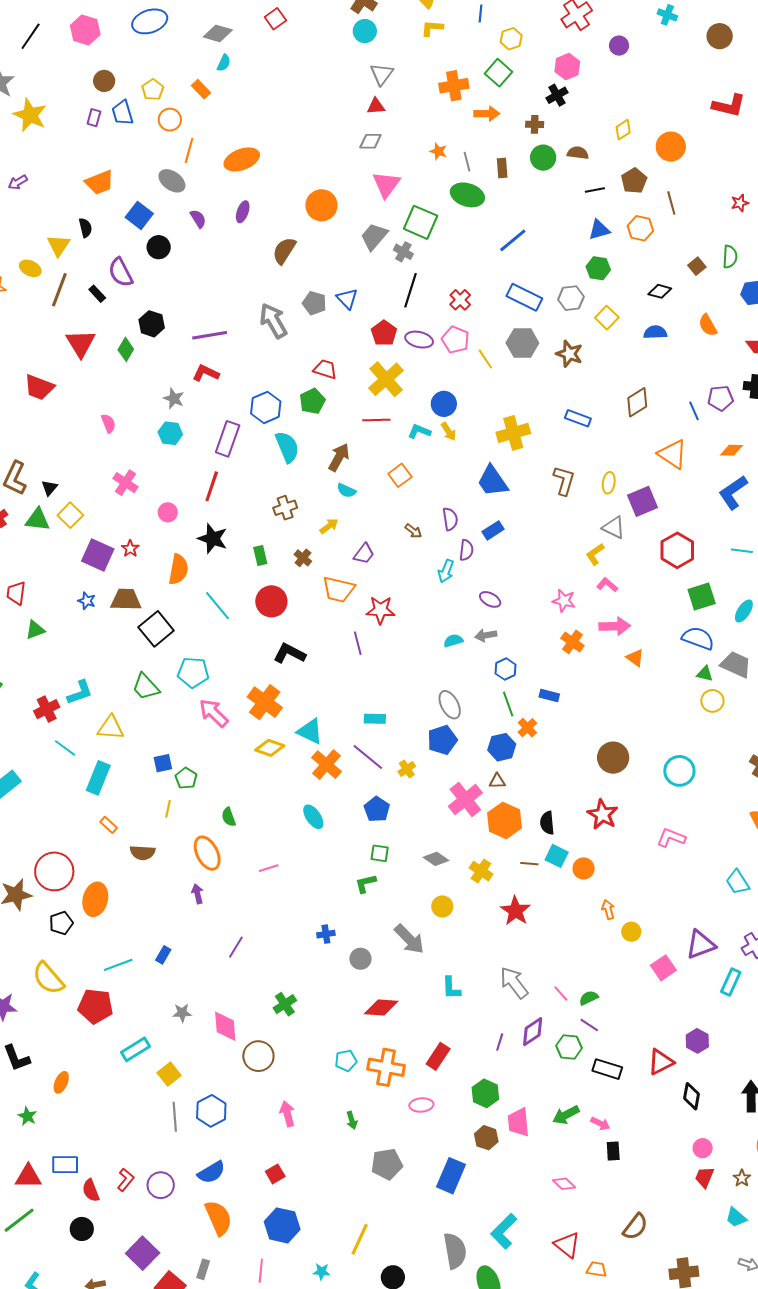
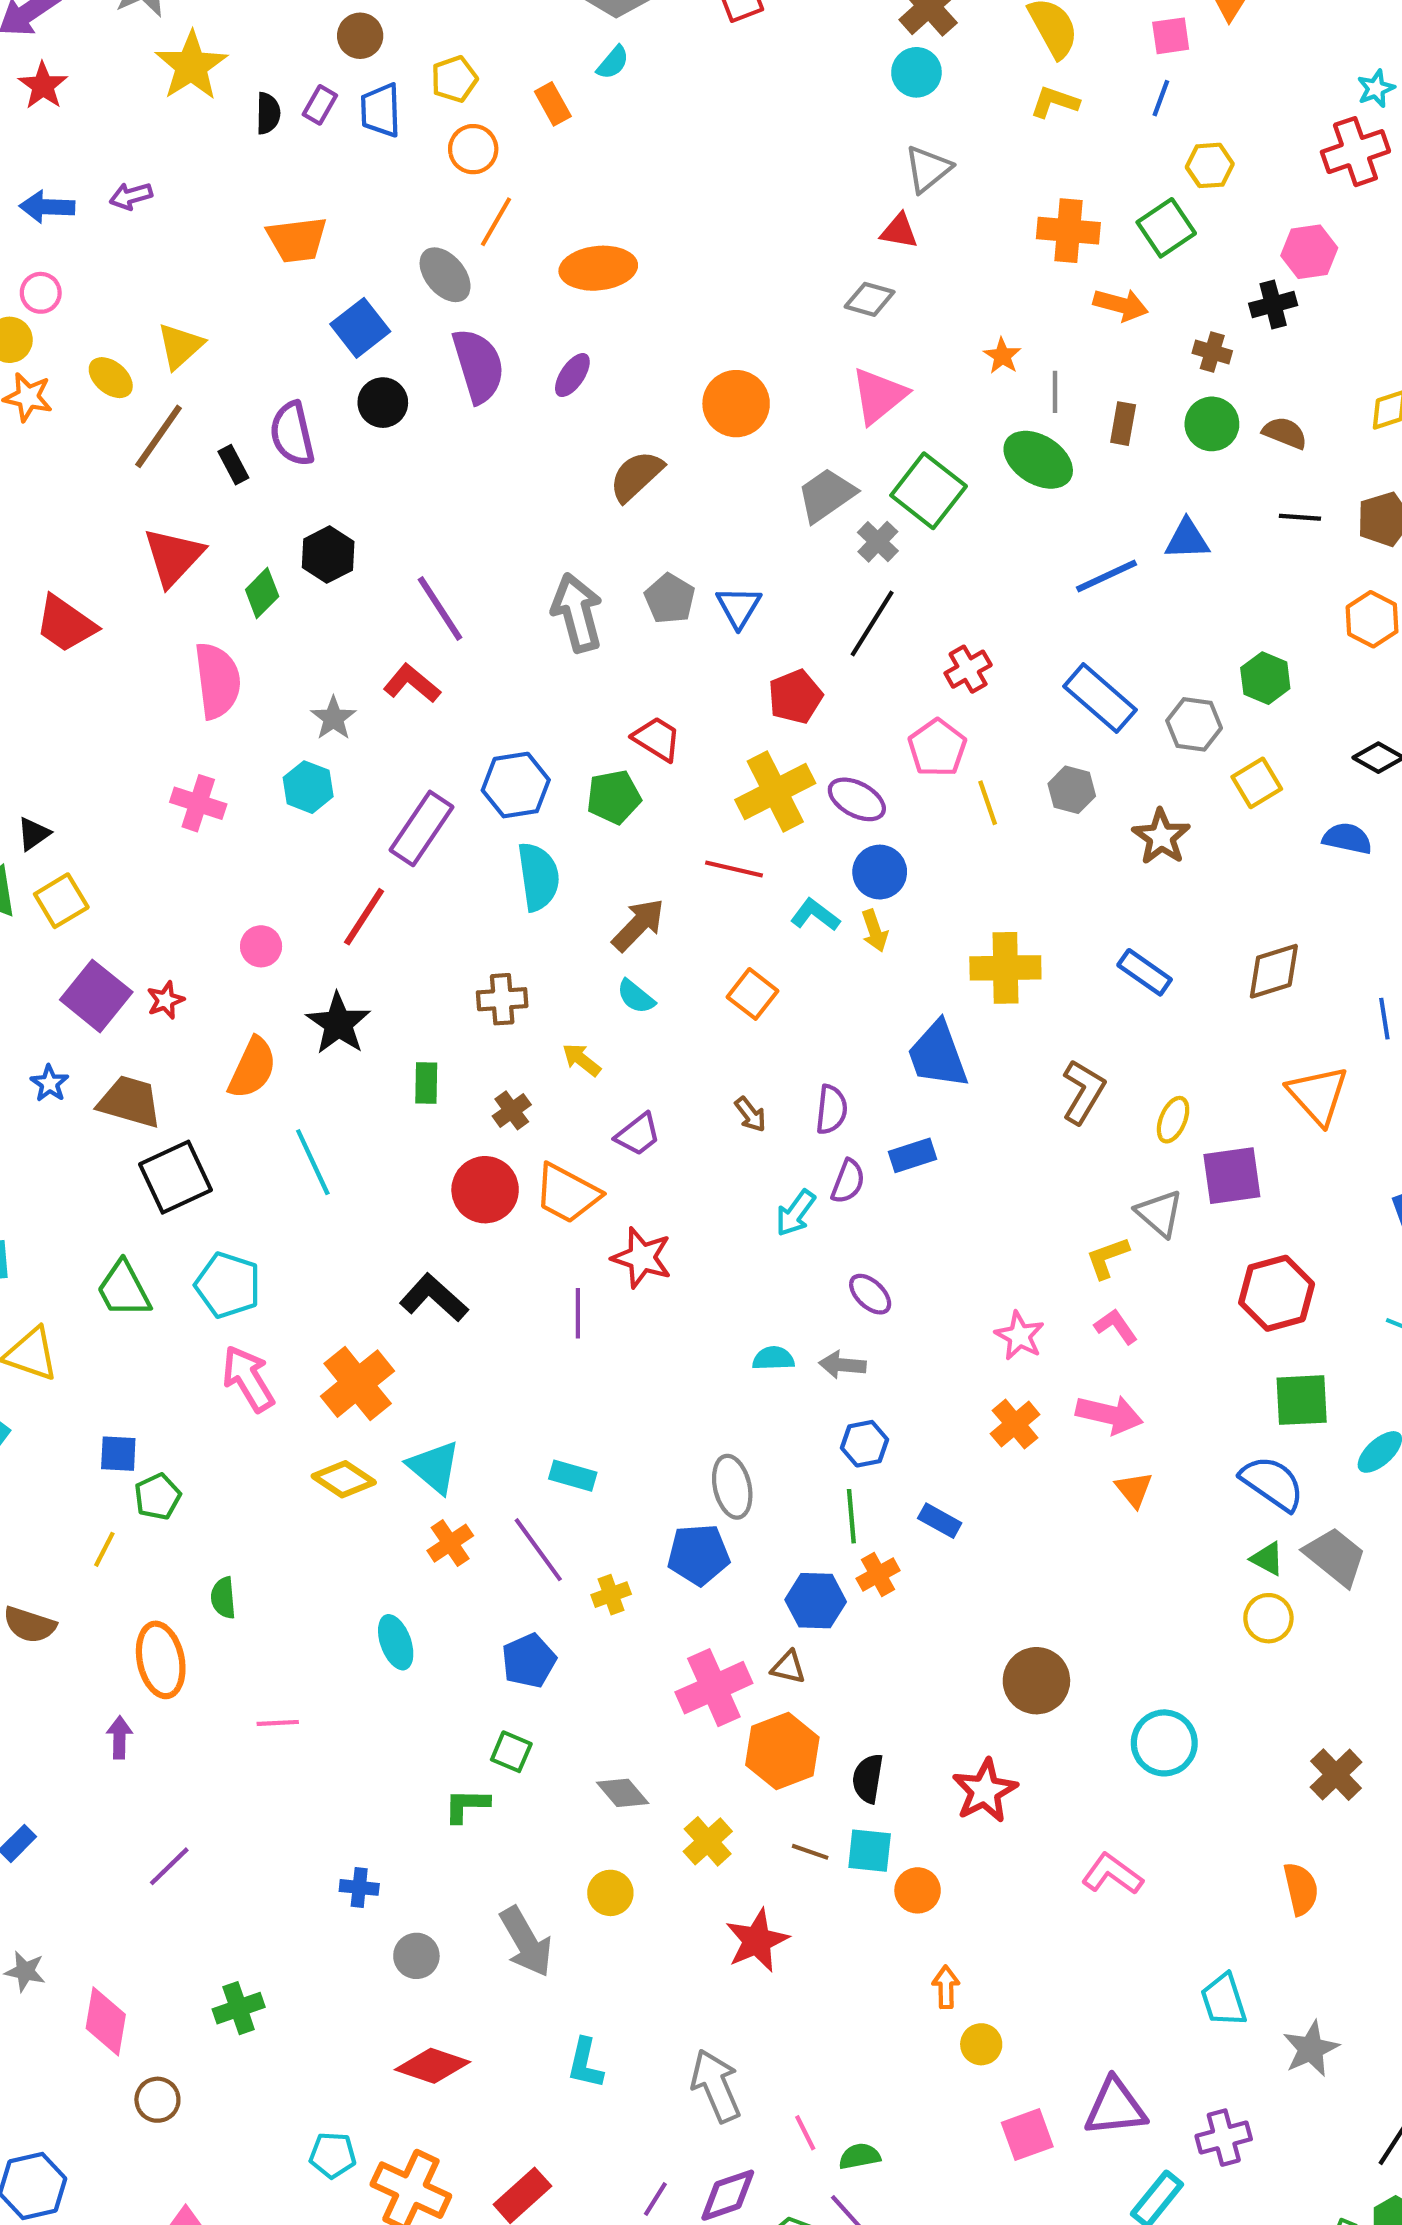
purple semicircle: (198, 219) -> (478, 366), size x1.8
black semicircle: (85, 228) -> (268, 113), moved
blue triangle: (599, 230) -> (1187, 539), moved
purple line: (210, 335) -> (440, 609), turned 52
purple ellipse: (419, 340) -> (857, 799), moved
gray hexagon: (522, 343) -> (1072, 790), size x0.7
pink semicircle: (108, 423) -> (217, 681), moved, size x1.8
orange square: (400, 475) -> (753, 994), turned -30
pink cross: (125, 483) -> (198, 803), moved, turned -30
yellow arrow: (329, 526) -> (581, 1060), turned -120
red circle: (271, 601) -> (485, 1190), moved
orange cross: (327, 765) -> (450, 1543), size x0.7
cyan square: (557, 856) -> (870, 1851), turned -35
brown circle: (258, 1056) -> (157, 2100), size x0.7

